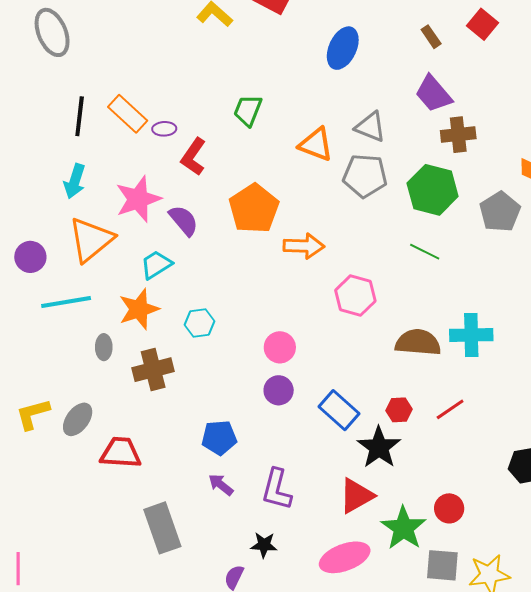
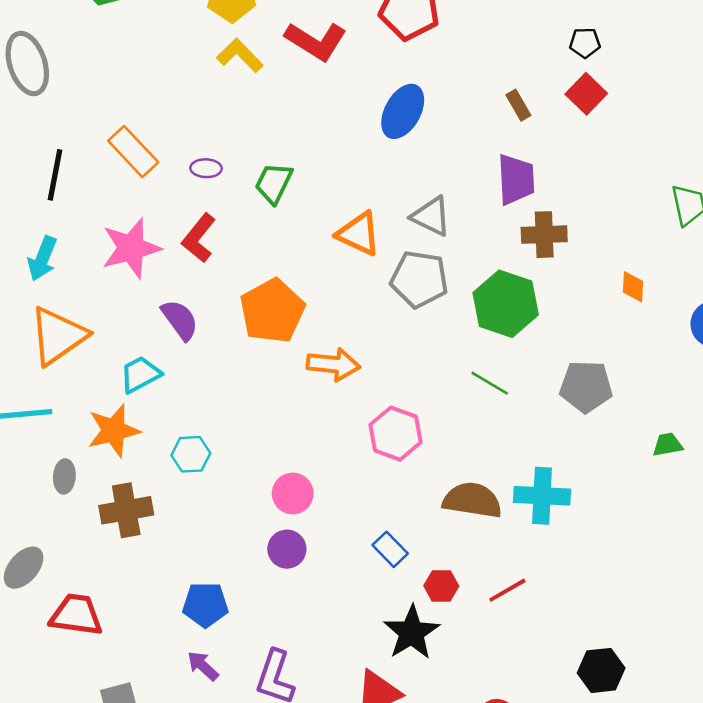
purple trapezoid: (433, 94) -> (516, 179), turned -147
orange rectangle: (128, 114) -> (133, 152), moved
purple ellipse: (164, 129) -> (206, 168), moved
pink star: (138, 199) -> (131, 248), moved
gray pentagon: (500, 212) -> (586, 387), moved, turned 30
blue rectangle: (339, 410) -> (390, 549), moved, size x0.7

